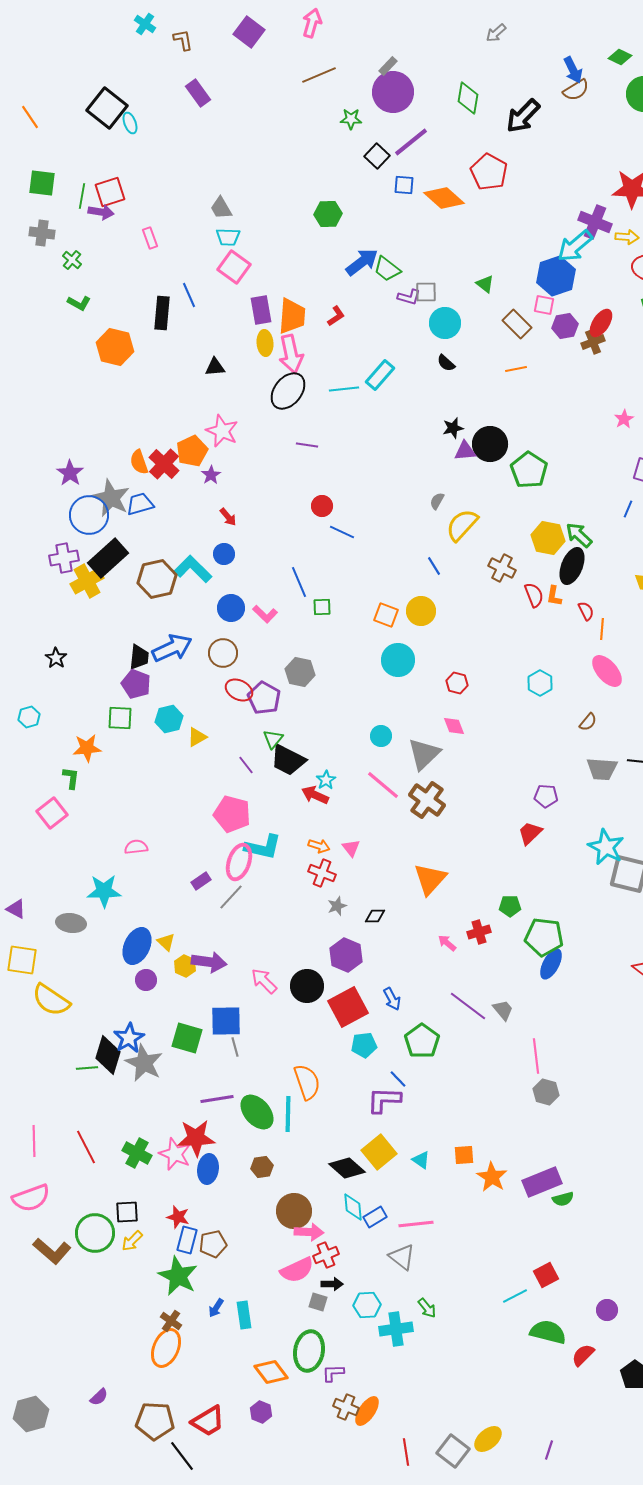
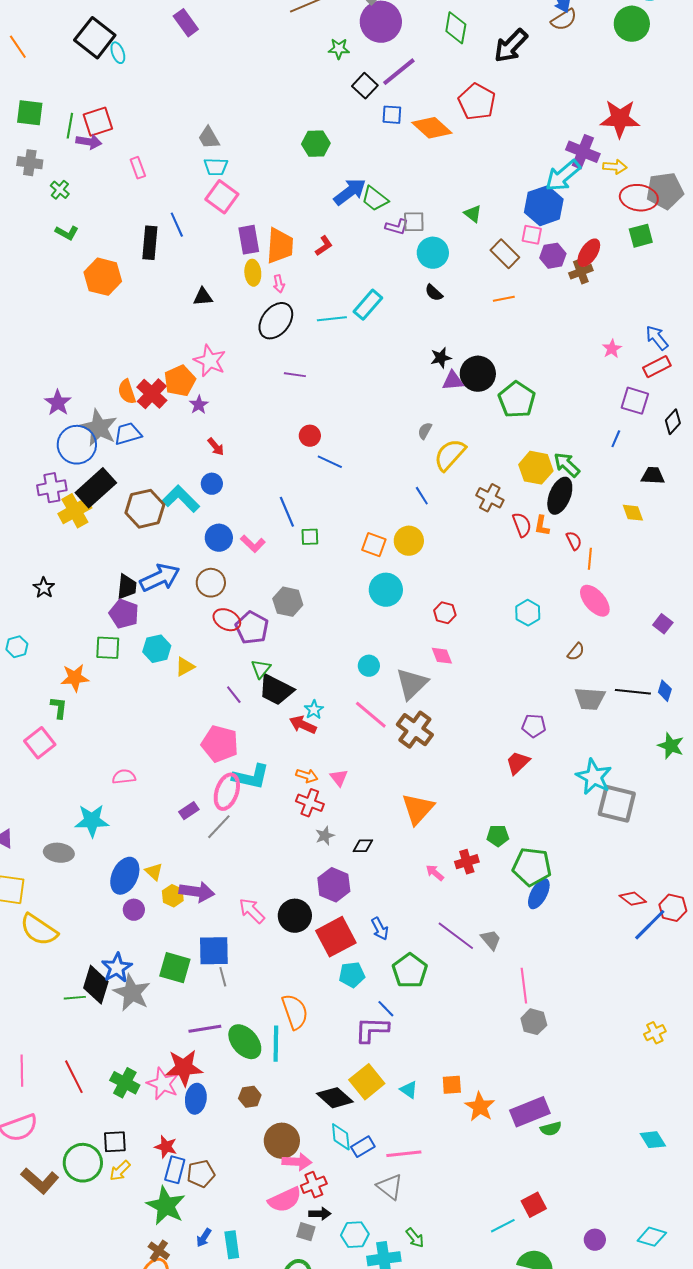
pink arrow: (291, 354) -> (279, 284), size x0.5

